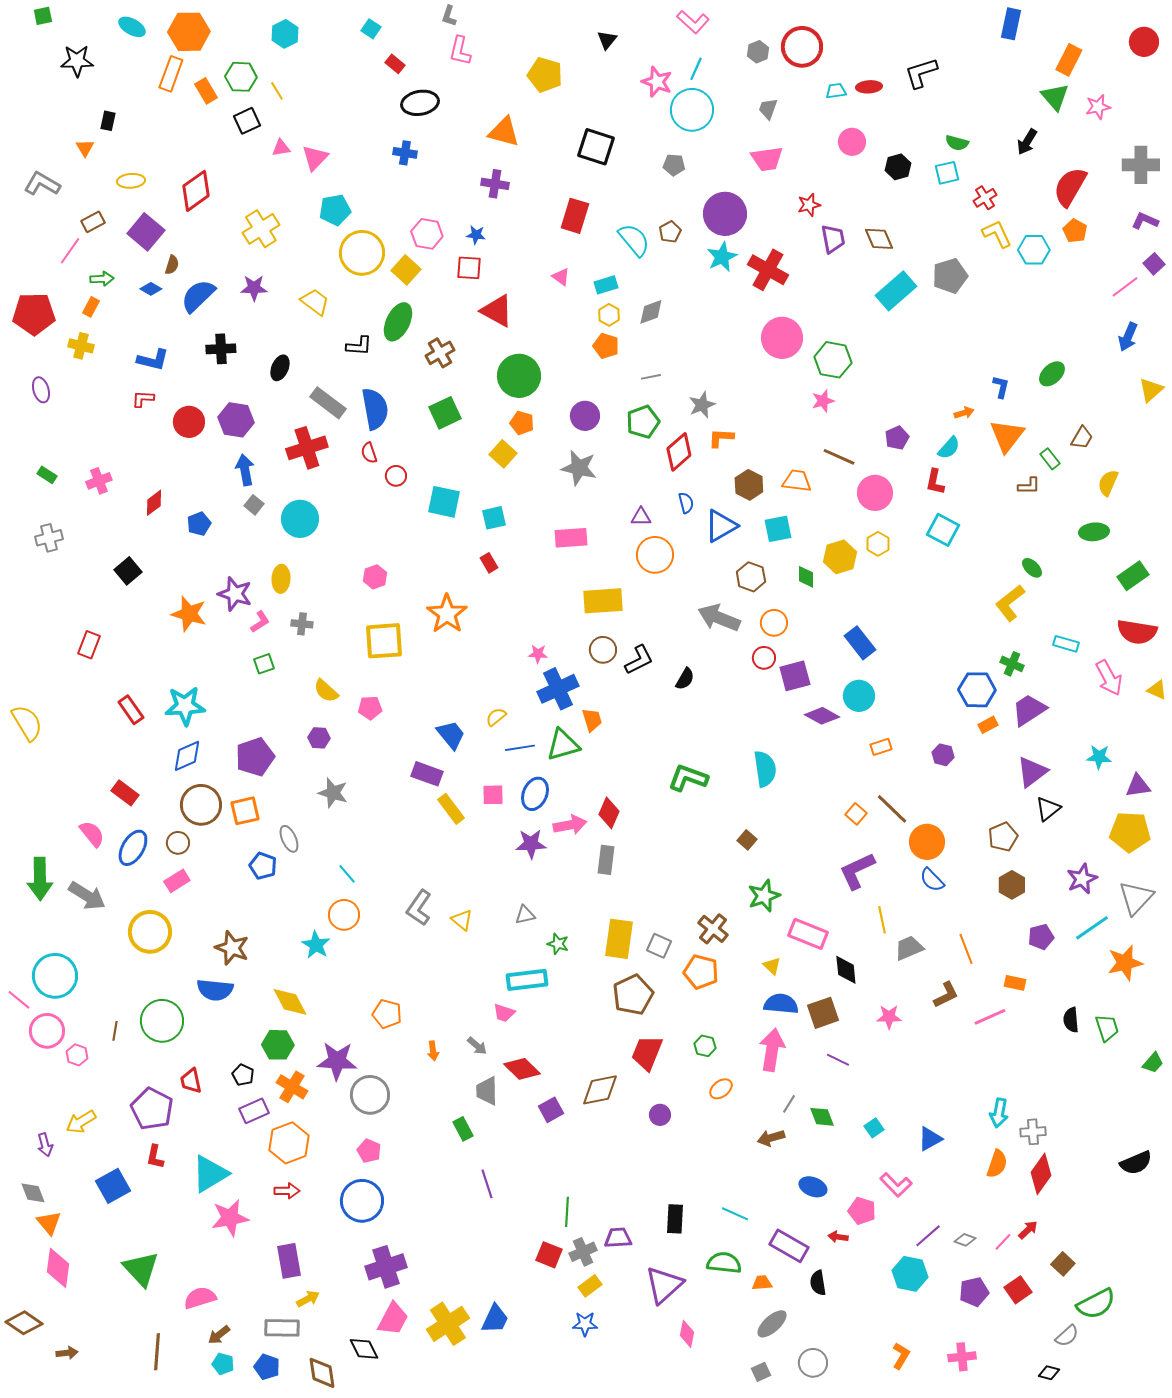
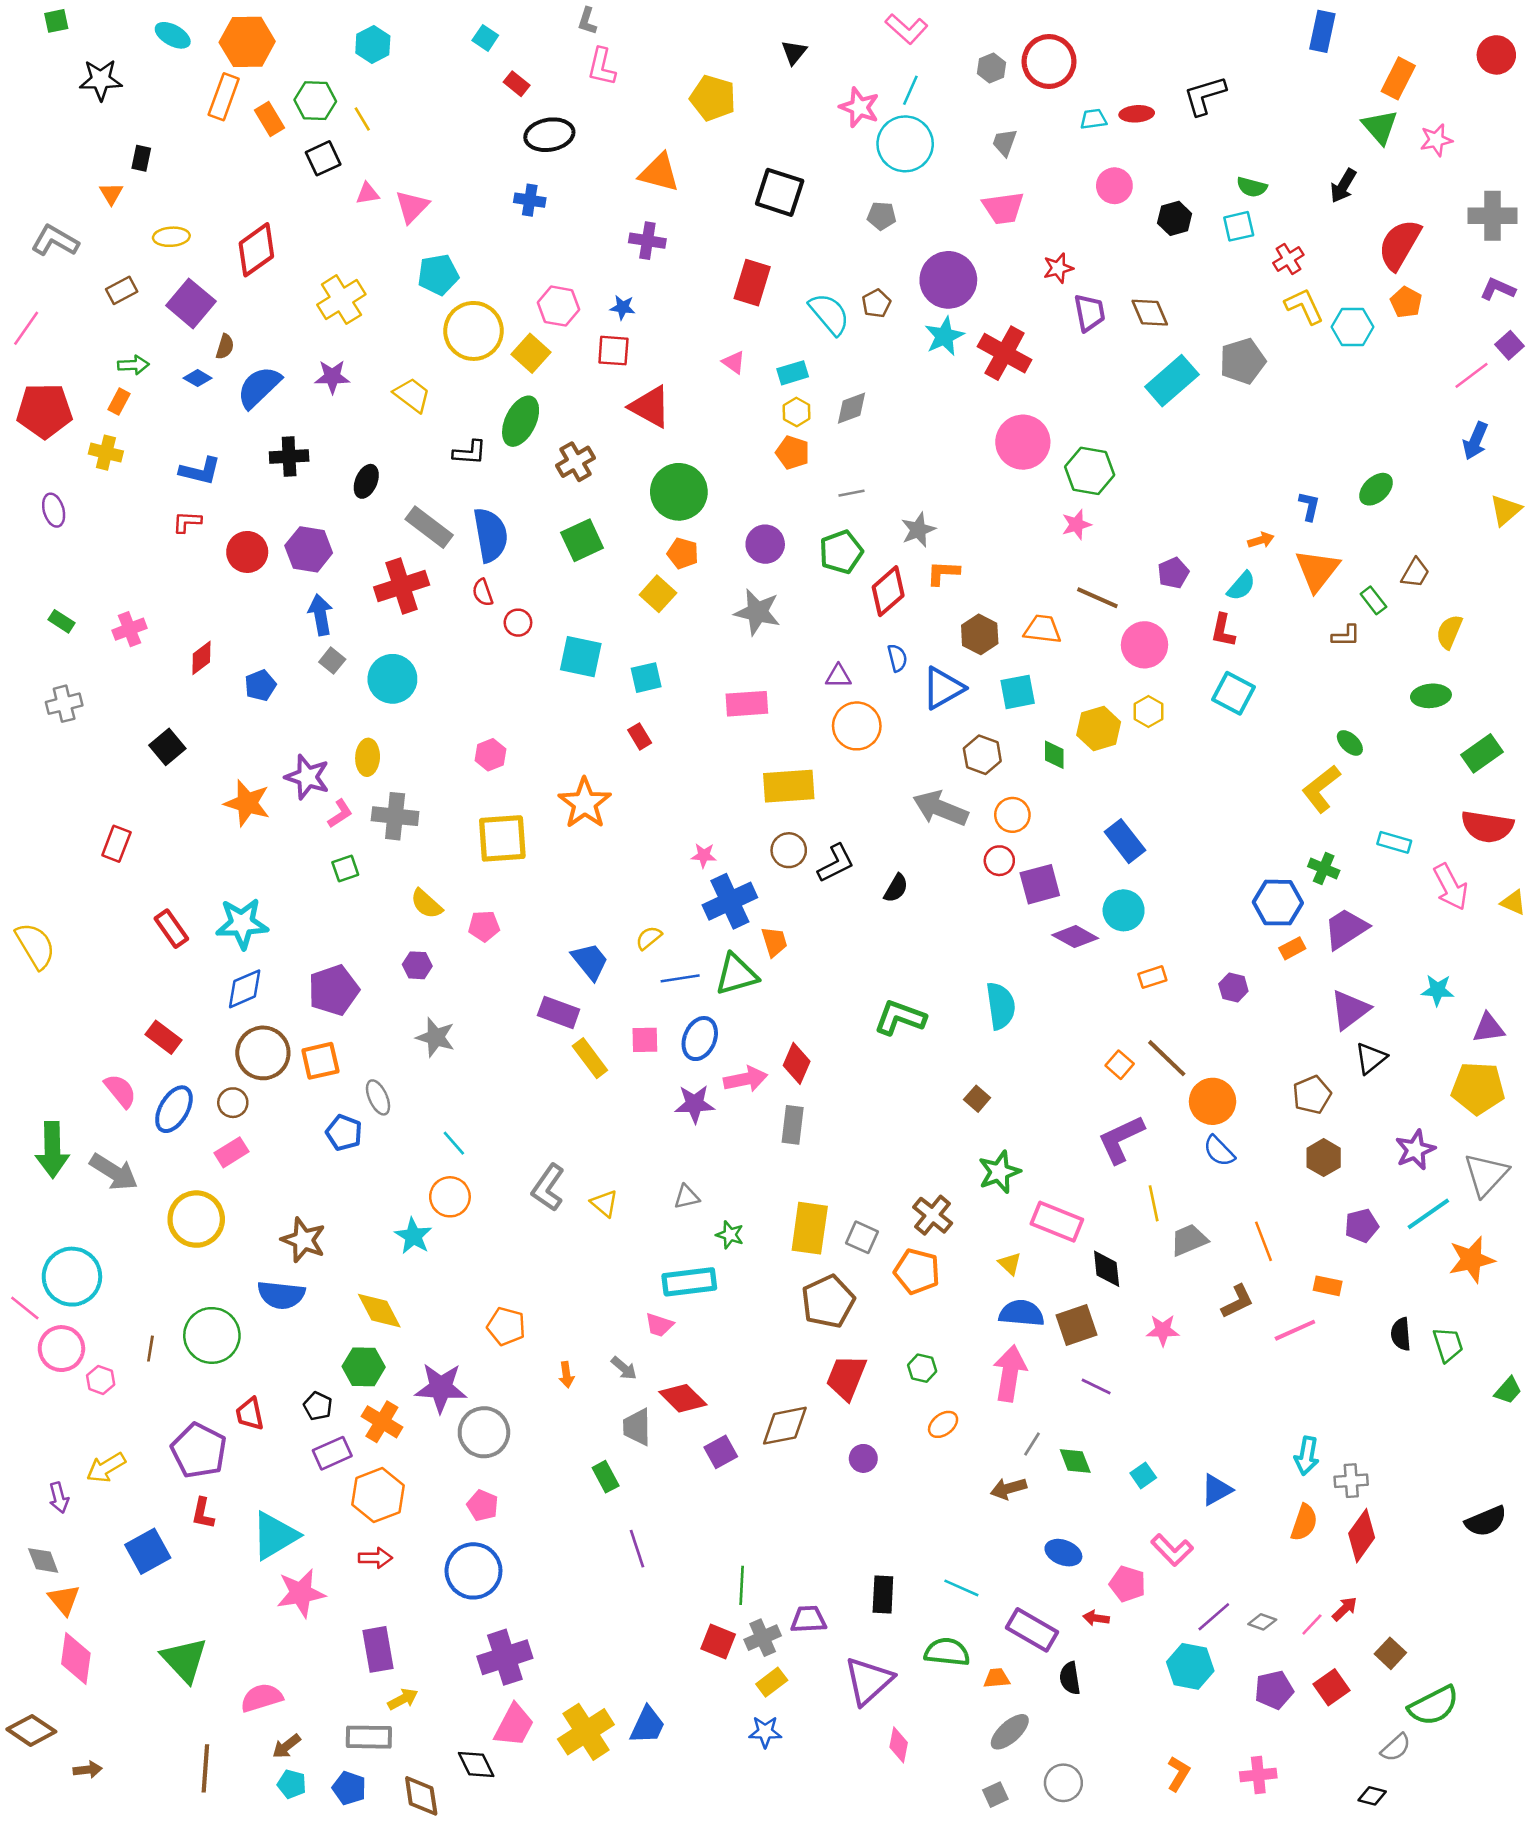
pink line: (70, 251) -> (26, 328), moved
gray cross: (302, 624) -> (395, 816), size x1.6

